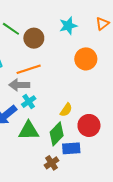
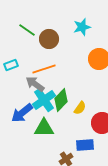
gray arrow: (19, 85) -> (35, 84), turned 36
cyan cross: (29, 102) -> (44, 100), size x1.6
green diamond: (57, 134) -> (61, 100), moved

